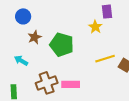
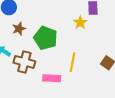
yellow line: (105, 59) -> (72, 62), moved, turned -66
brown cross: (47, 83) -> (24, 62), moved, turned 30

